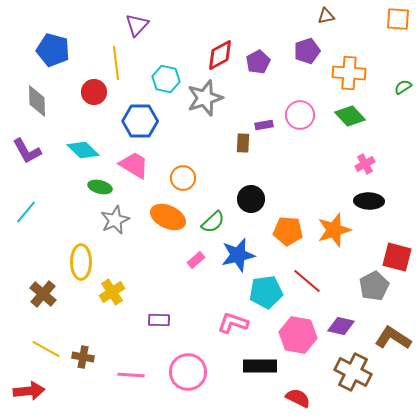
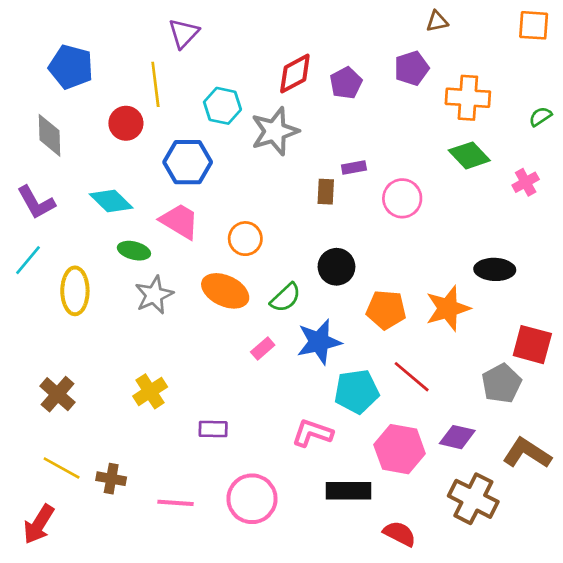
pink circle: (300, 115) -> (402, 198), moved
pink cross: (365, 164) -> (526, 182), moved
cyan line: (26, 212) -> (28, 260), moved
yellow ellipse: (81, 262) -> (75, 291), moved
red arrow: (29, 391) -> (39, 524), turned 128

